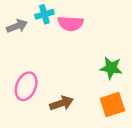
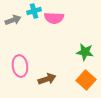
pink ellipse: (26, 86) -> (20, 66), turned -30
orange square: (112, 105) -> (86, 80), turned -30

